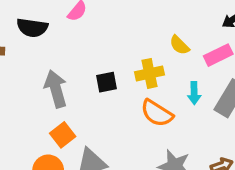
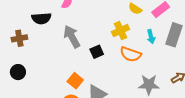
black square: (106, 82) -> (97, 52), moved
gray arrow: (56, 89) -> (72, 37), moved

